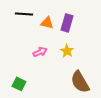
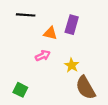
orange triangle: (47, 23) -> (50, 33), moved
yellow star: (67, 51) -> (72, 65), moved

